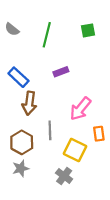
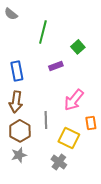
gray semicircle: (12, 29) -> (11, 14), moved
green square: (88, 30) -> (78, 47), moved, turned -32
blue rectangle: (18, 77) -> (17, 71), turned 36
brown arrow: (29, 103) -> (16, 102), moved

